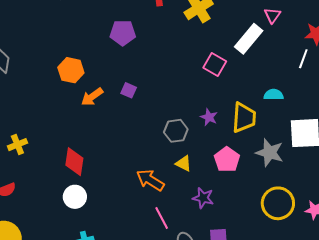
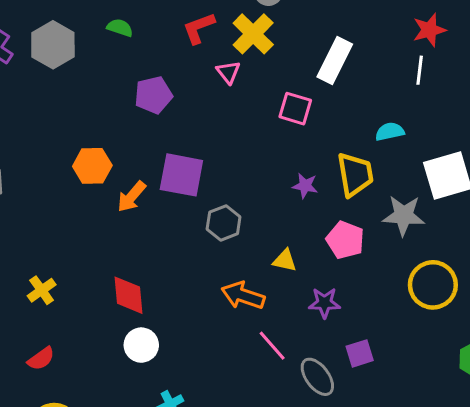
pink triangle: (272, 15) -> (228, 72), moved
purple square: (129, 90) -> (181, 175), size x2.0
gray hexagon: (176, 131) -> (224, 223), moved

